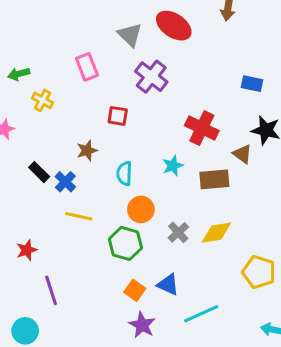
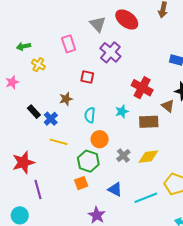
red star: (27, 250) -> (23, 162), size x1.6
orange square: (135, 290) -> (81, 183), moved, turned 32
cyan line: (201, 314) -> (146, 198), moved

